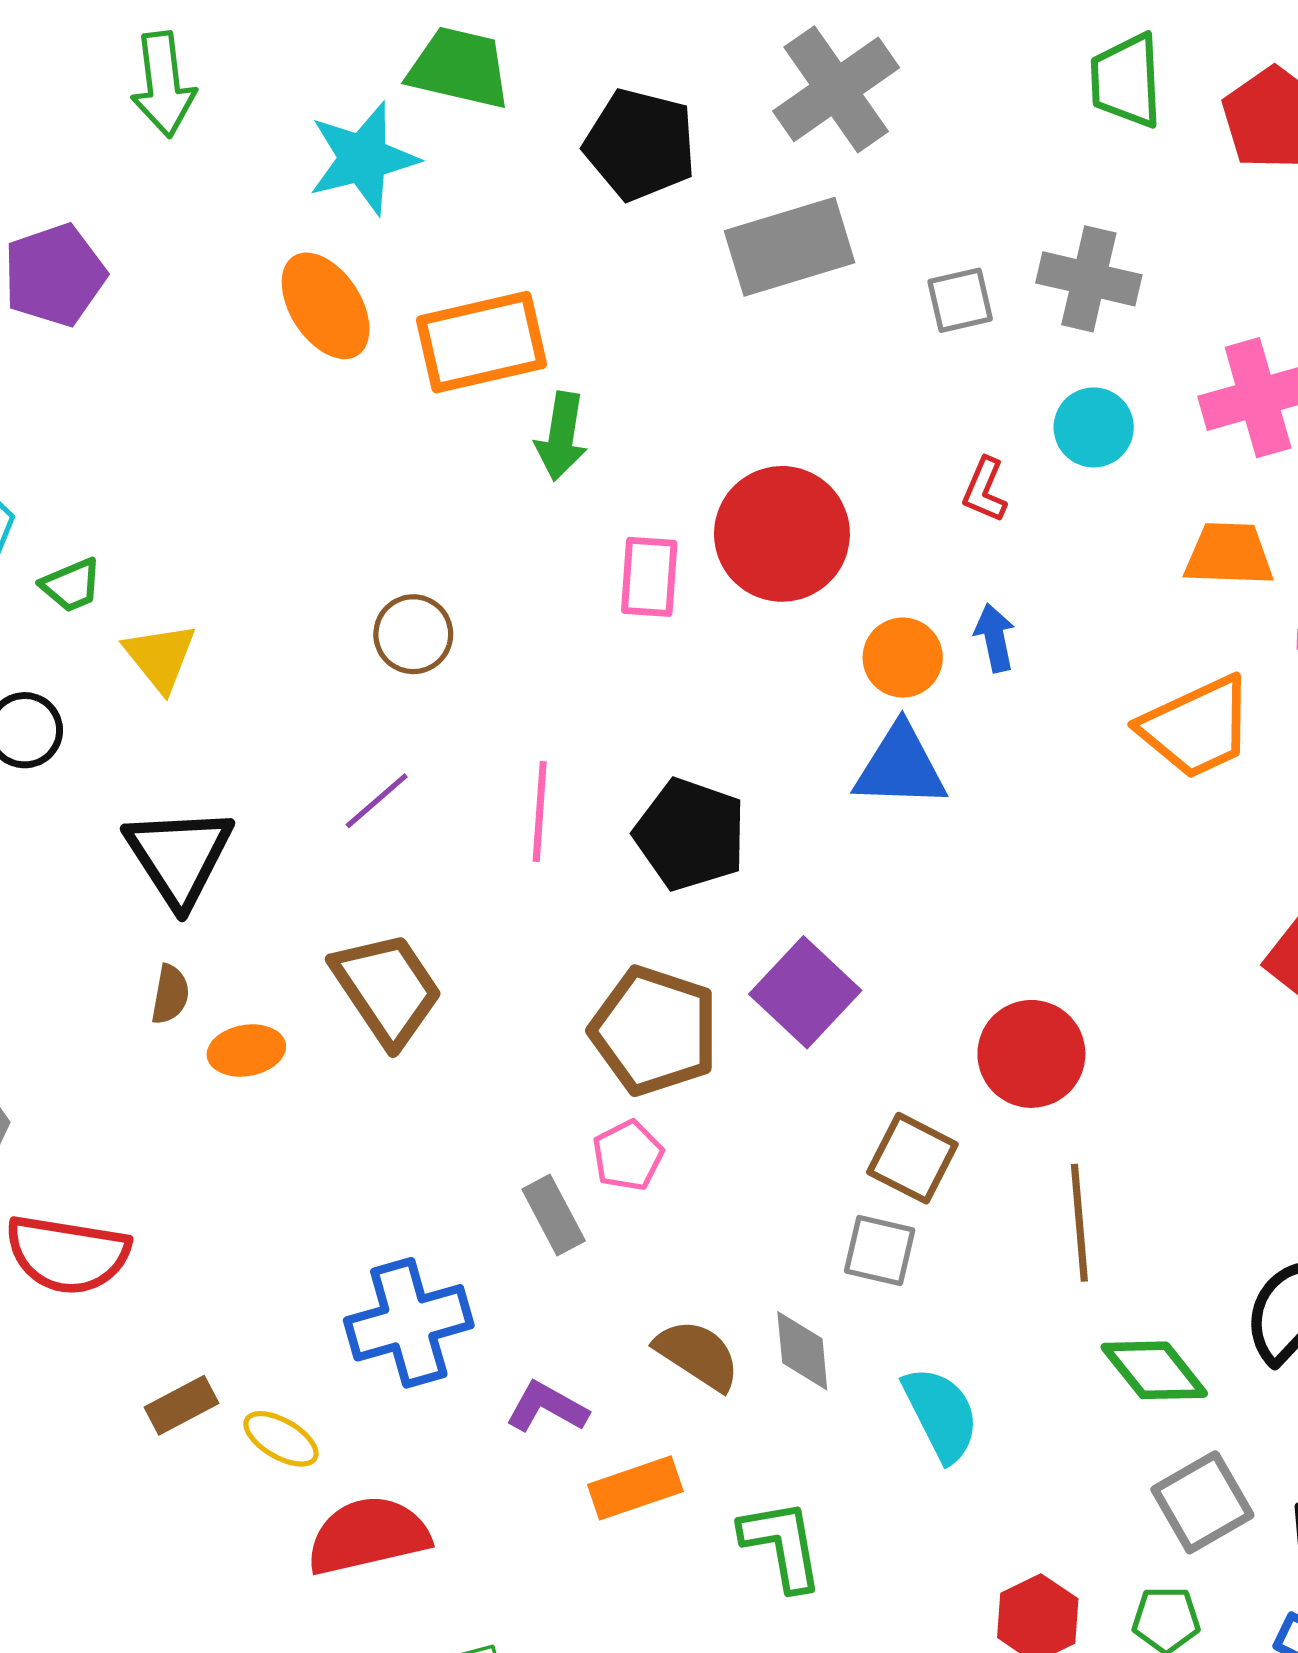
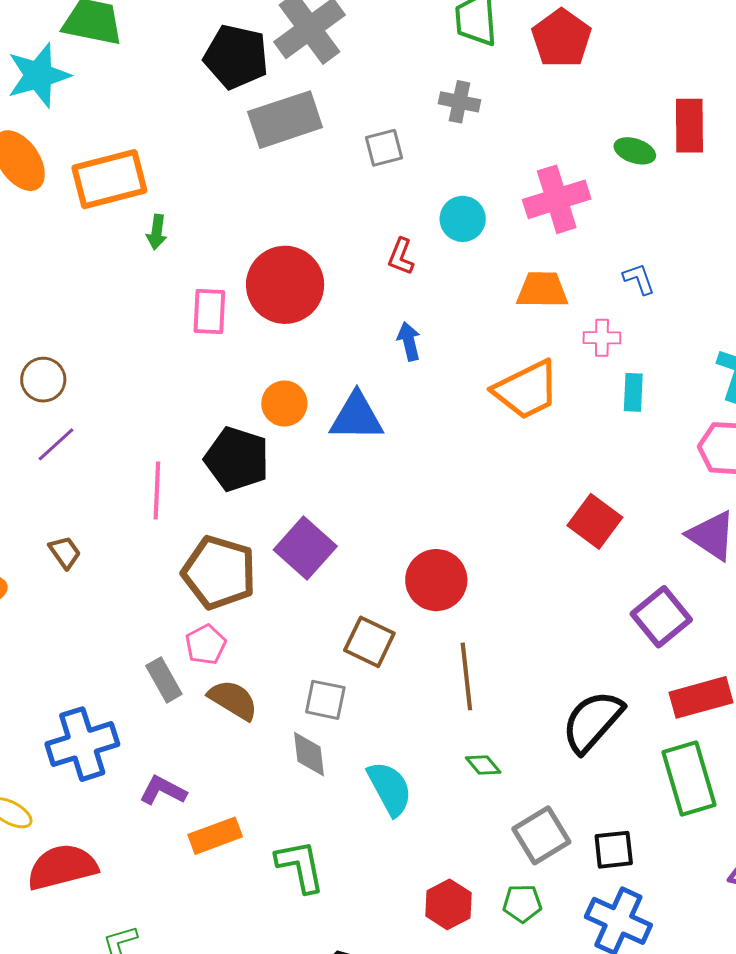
black pentagon: (640, 145) -> (236, 57), moved
gray cross: (1089, 279) -> (459, 102), moved, size x0.7
green arrow: (561, 436) -> (157, 232), size x0.7
brown circle: (413, 634) -> (43, 380), moved
orange circle: (903, 658) -> (284, 404), moved
pink line: (540, 811) -> (157, 490), moved
brown trapezoid: (387, 989) -> (65, 552), size x0.5
gray square: (880, 1250) -> (325, 700), moved
brown semicircle: (698, 1355) -> (233, 700), moved
green diamond: (1154, 1370) -> (483, 765), moved, size x0.6

